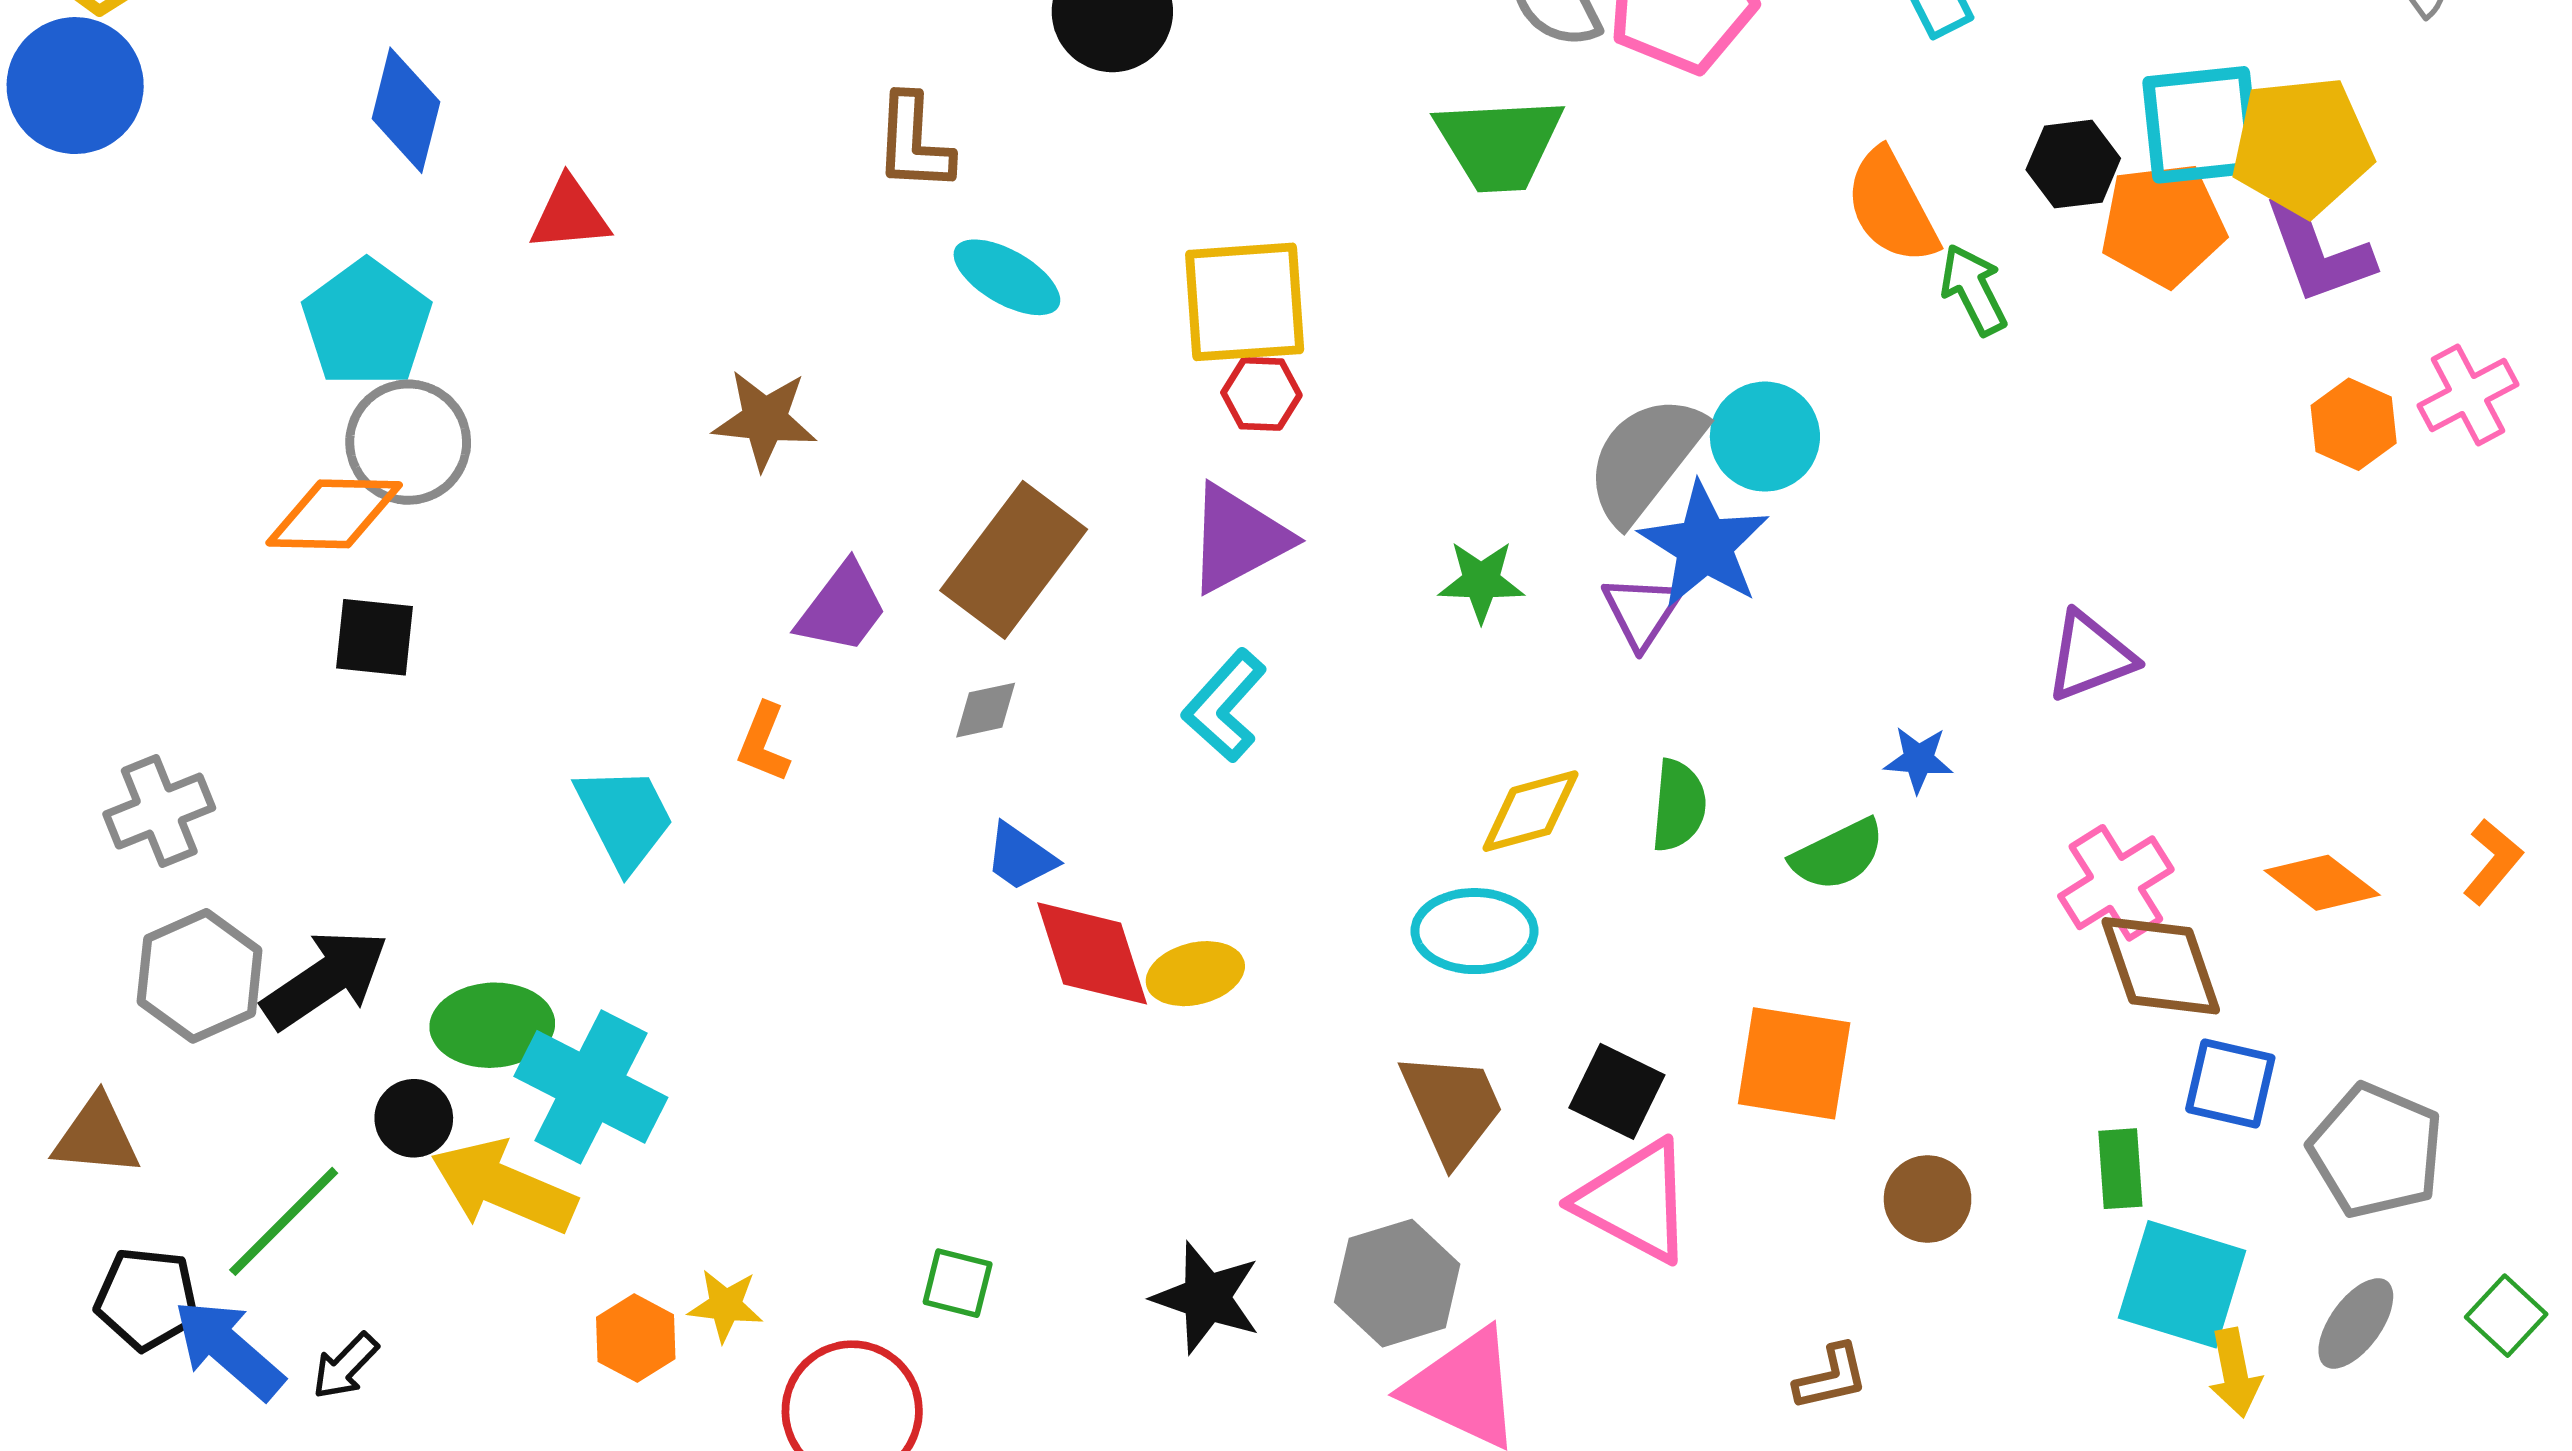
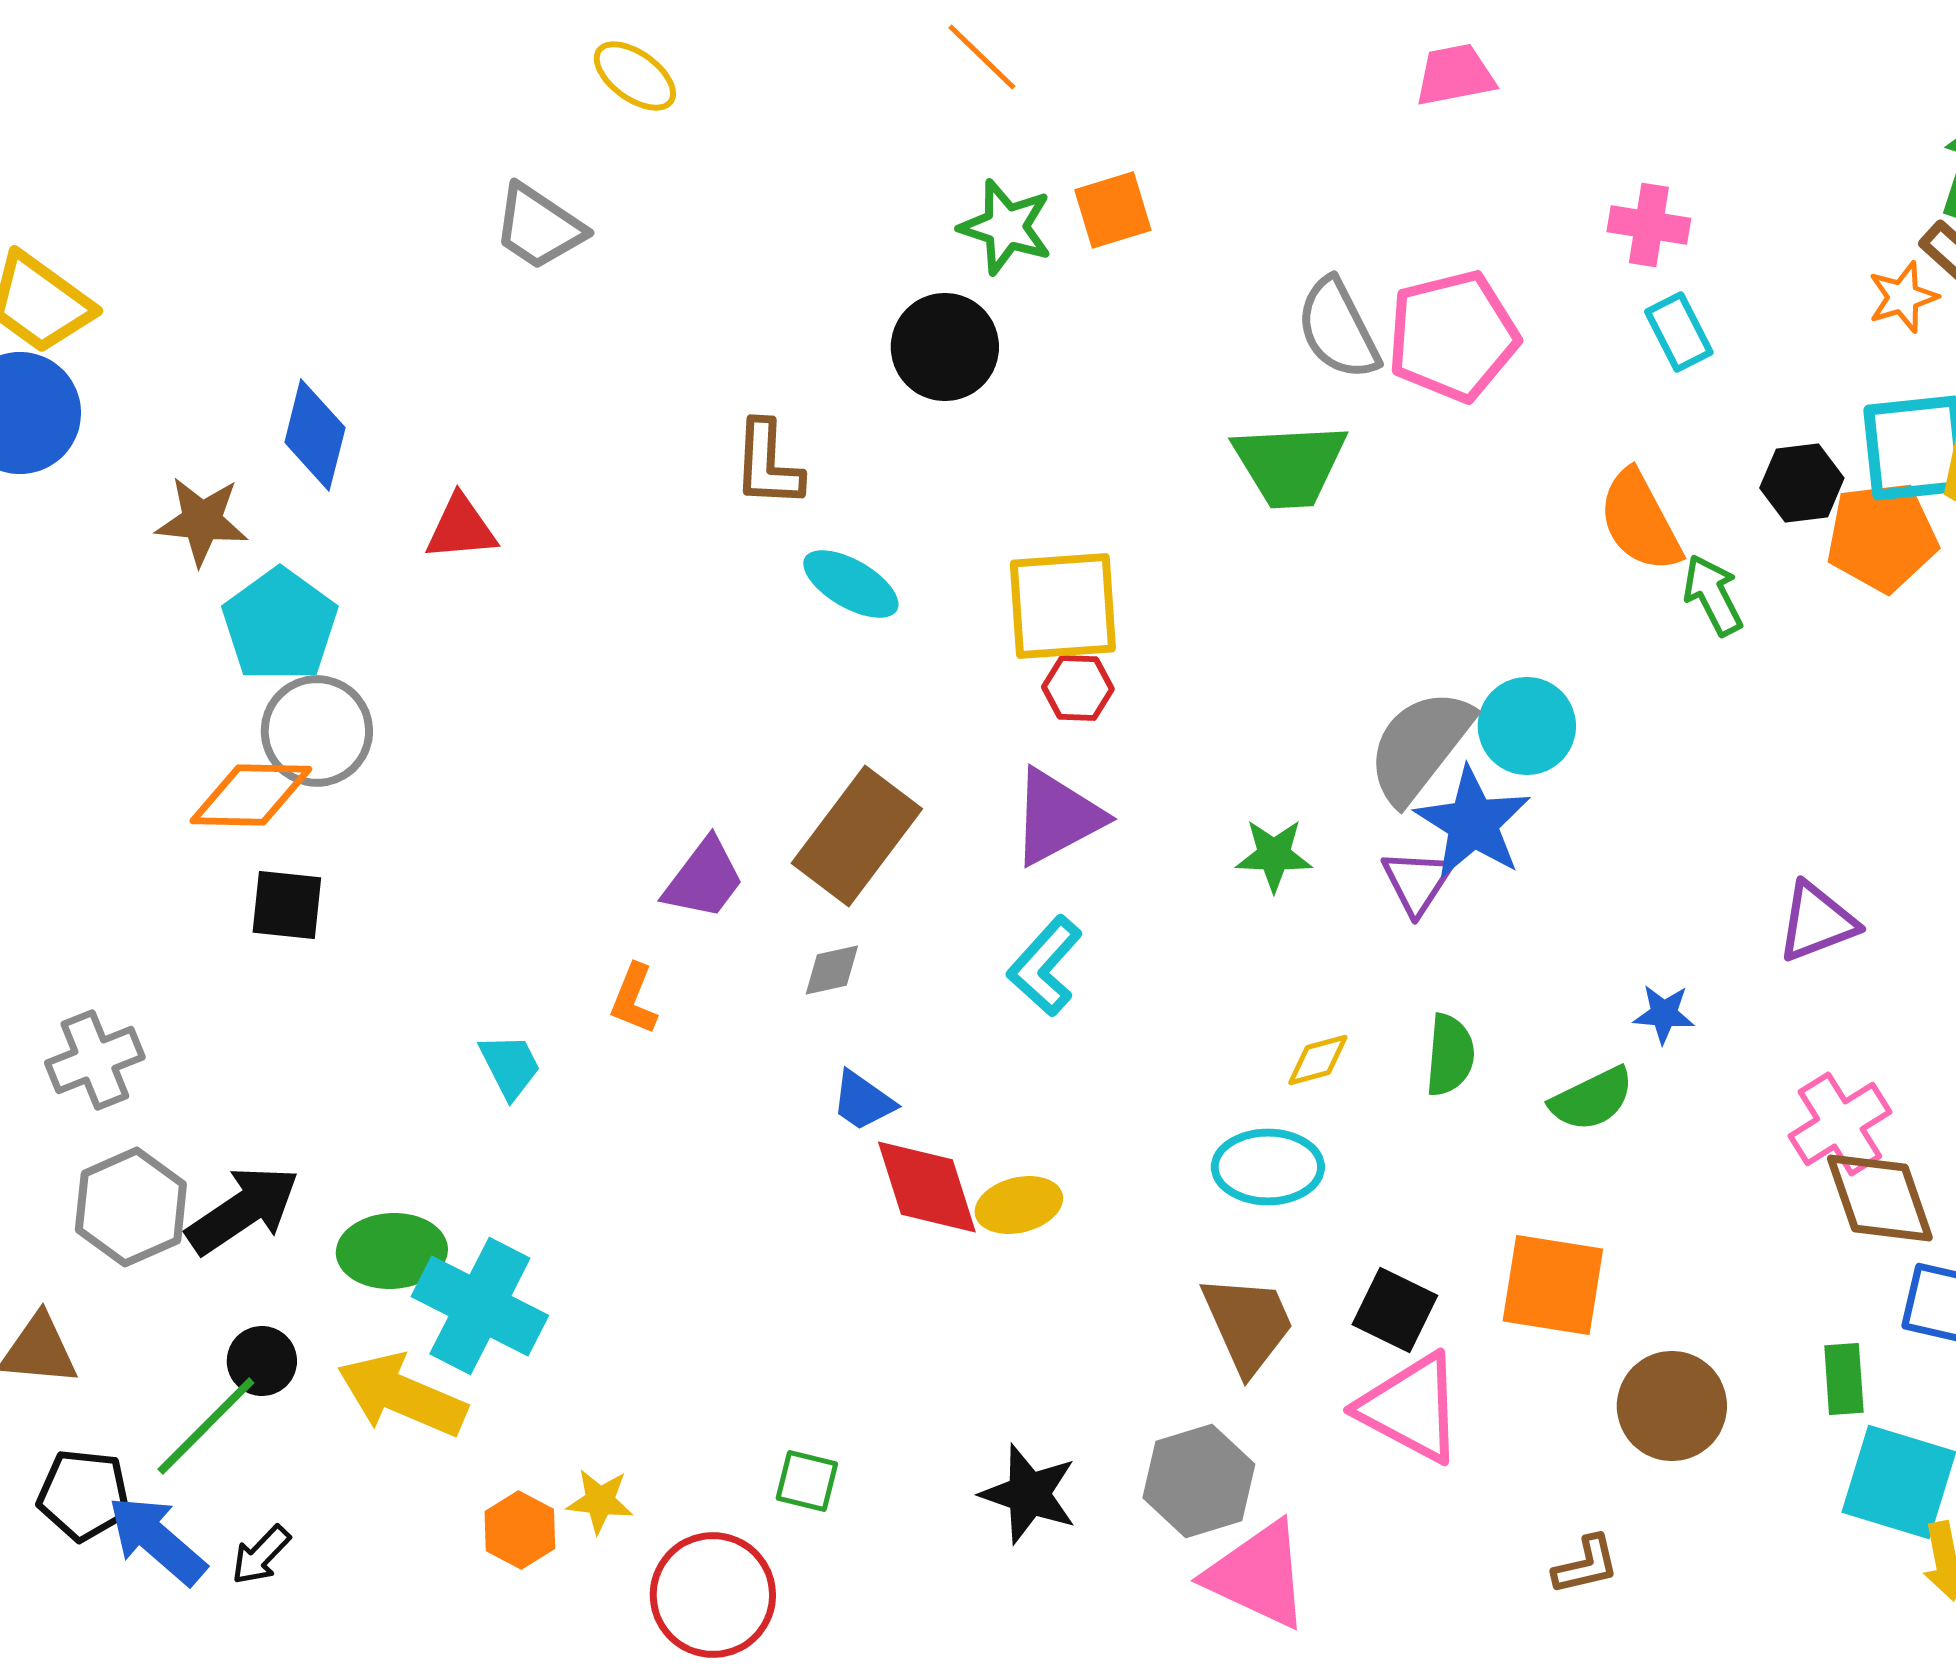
brown star: (765, 420) -> (202, 521), moved
yellow diamond: (1531, 811) -> (1318, 1060), size x0.7
cyan trapezoid: (625, 818) -> (510, 1066), size x0.7
black circle: (414, 1118) -> (262, 1361), moved
brown circle: (1928, 1199) -> (1672, 1406), size x1.4

